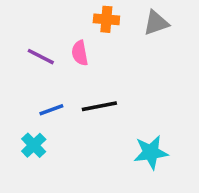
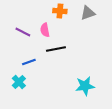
black line: (99, 106) -> (56, 49), moved

